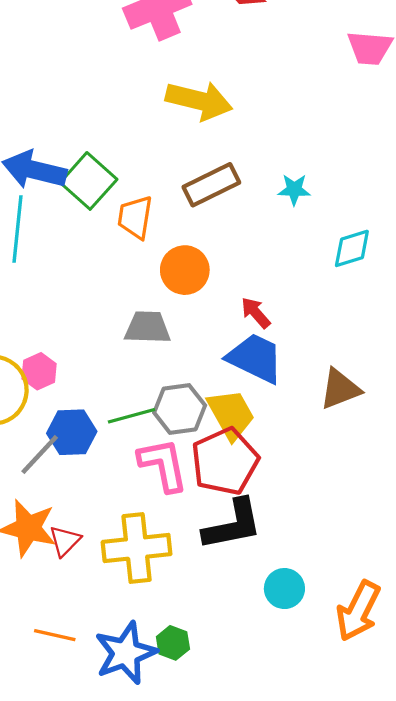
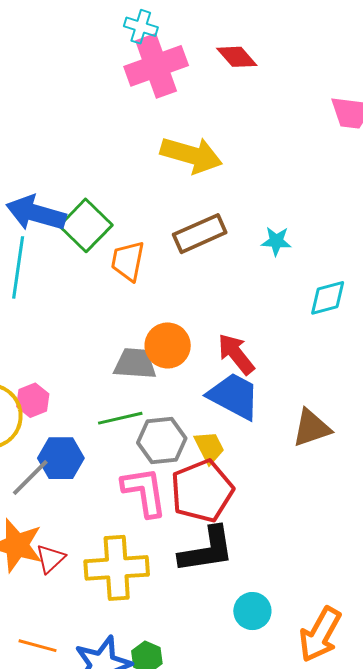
orange circle: (185, 270) -> (168, 345), moved
red arrow: (256, 313) -> (236, 354), size x1.4
yellow trapezoid: (231, 414) -> (209, 447), size x0.7
green line: (131, 416) -> (120, 418), moved

